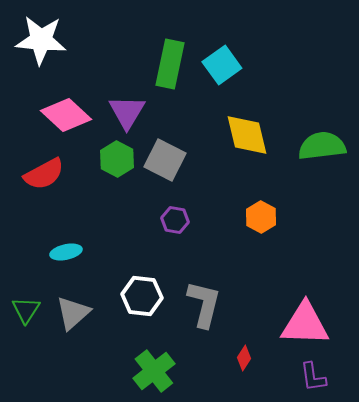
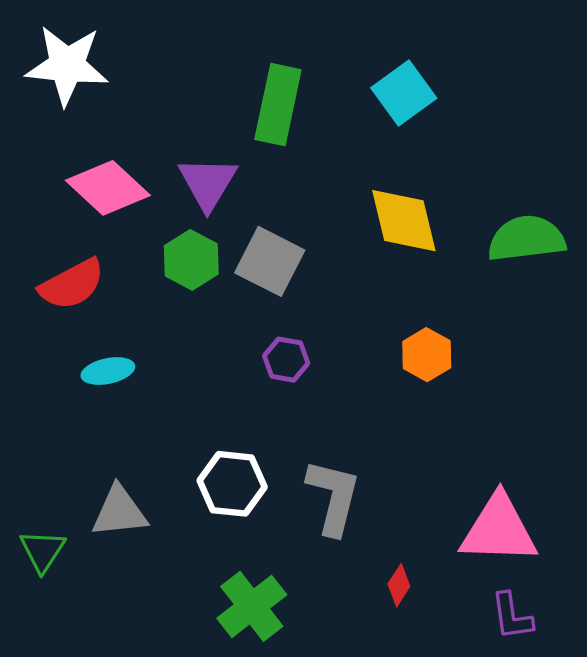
cyan square: (222, 65) -> (404, 93), moved
cyan ellipse: (66, 252) -> (108, 371), moved
green triangle: (26, 310) -> (43, 551), moved
gray triangle: (73, 313) -> (119, 512), turned 36

